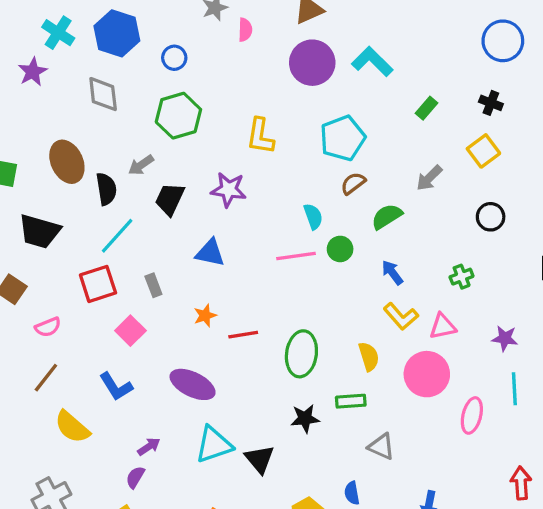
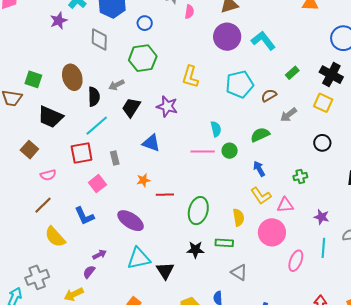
black cross: (491, 103) -> (331, 75), size x1.6
yellow square: (483, 151) -> (323, 103), turned -36
brown semicircle: (353, 183) -> (269, 95), moved

